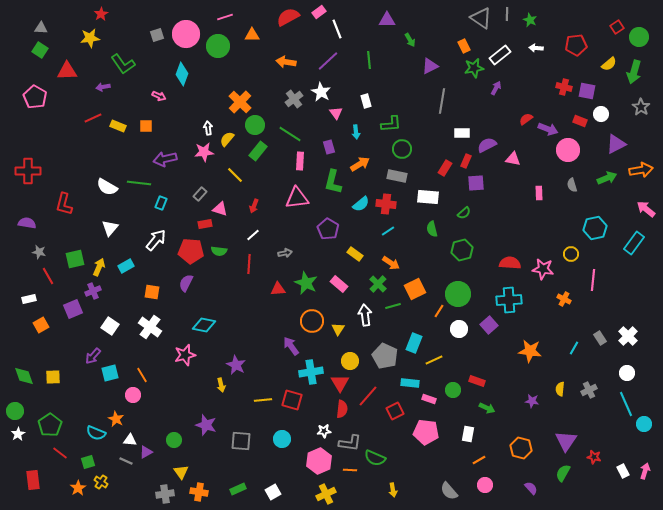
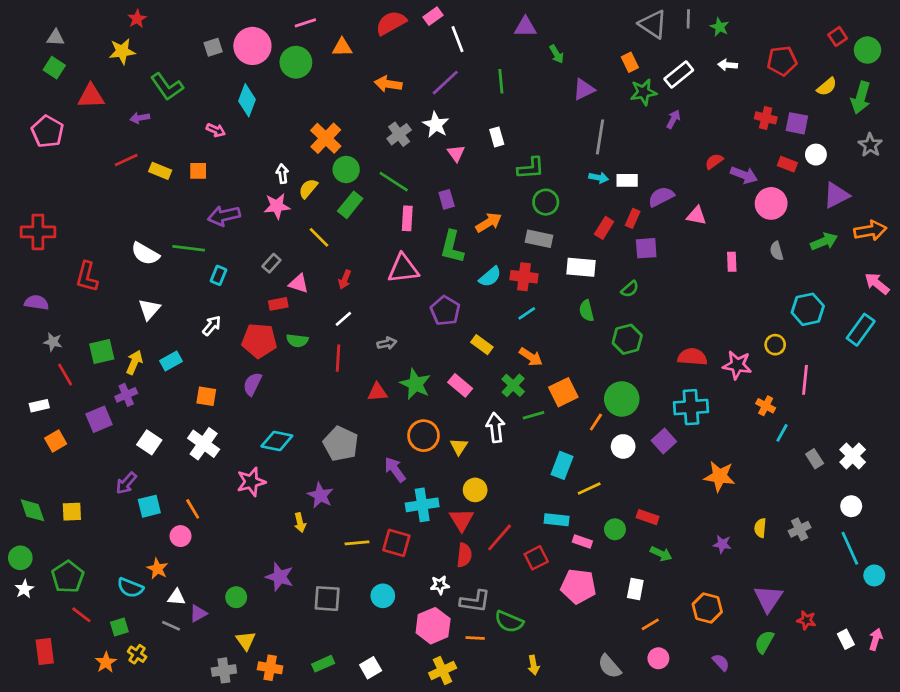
cyan arrow: (356, 132) -> (599, 178), moved, turned -72
white arrow: (156, 240) -> (212, 326), size x0.7
cyan line: (574, 348) -> (782, 433), moved
gray pentagon: (385, 356) -> (341, 444), moved

